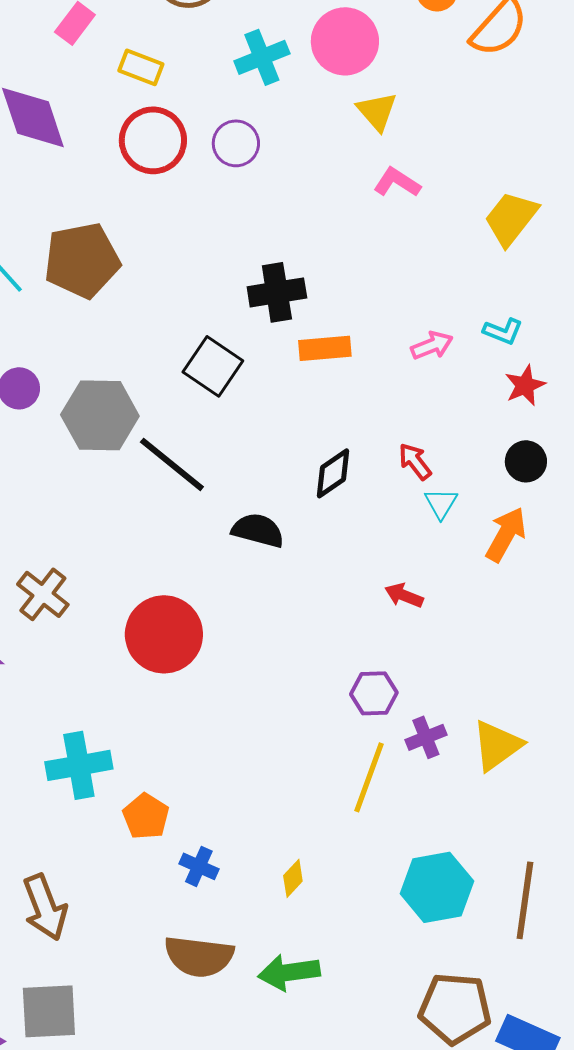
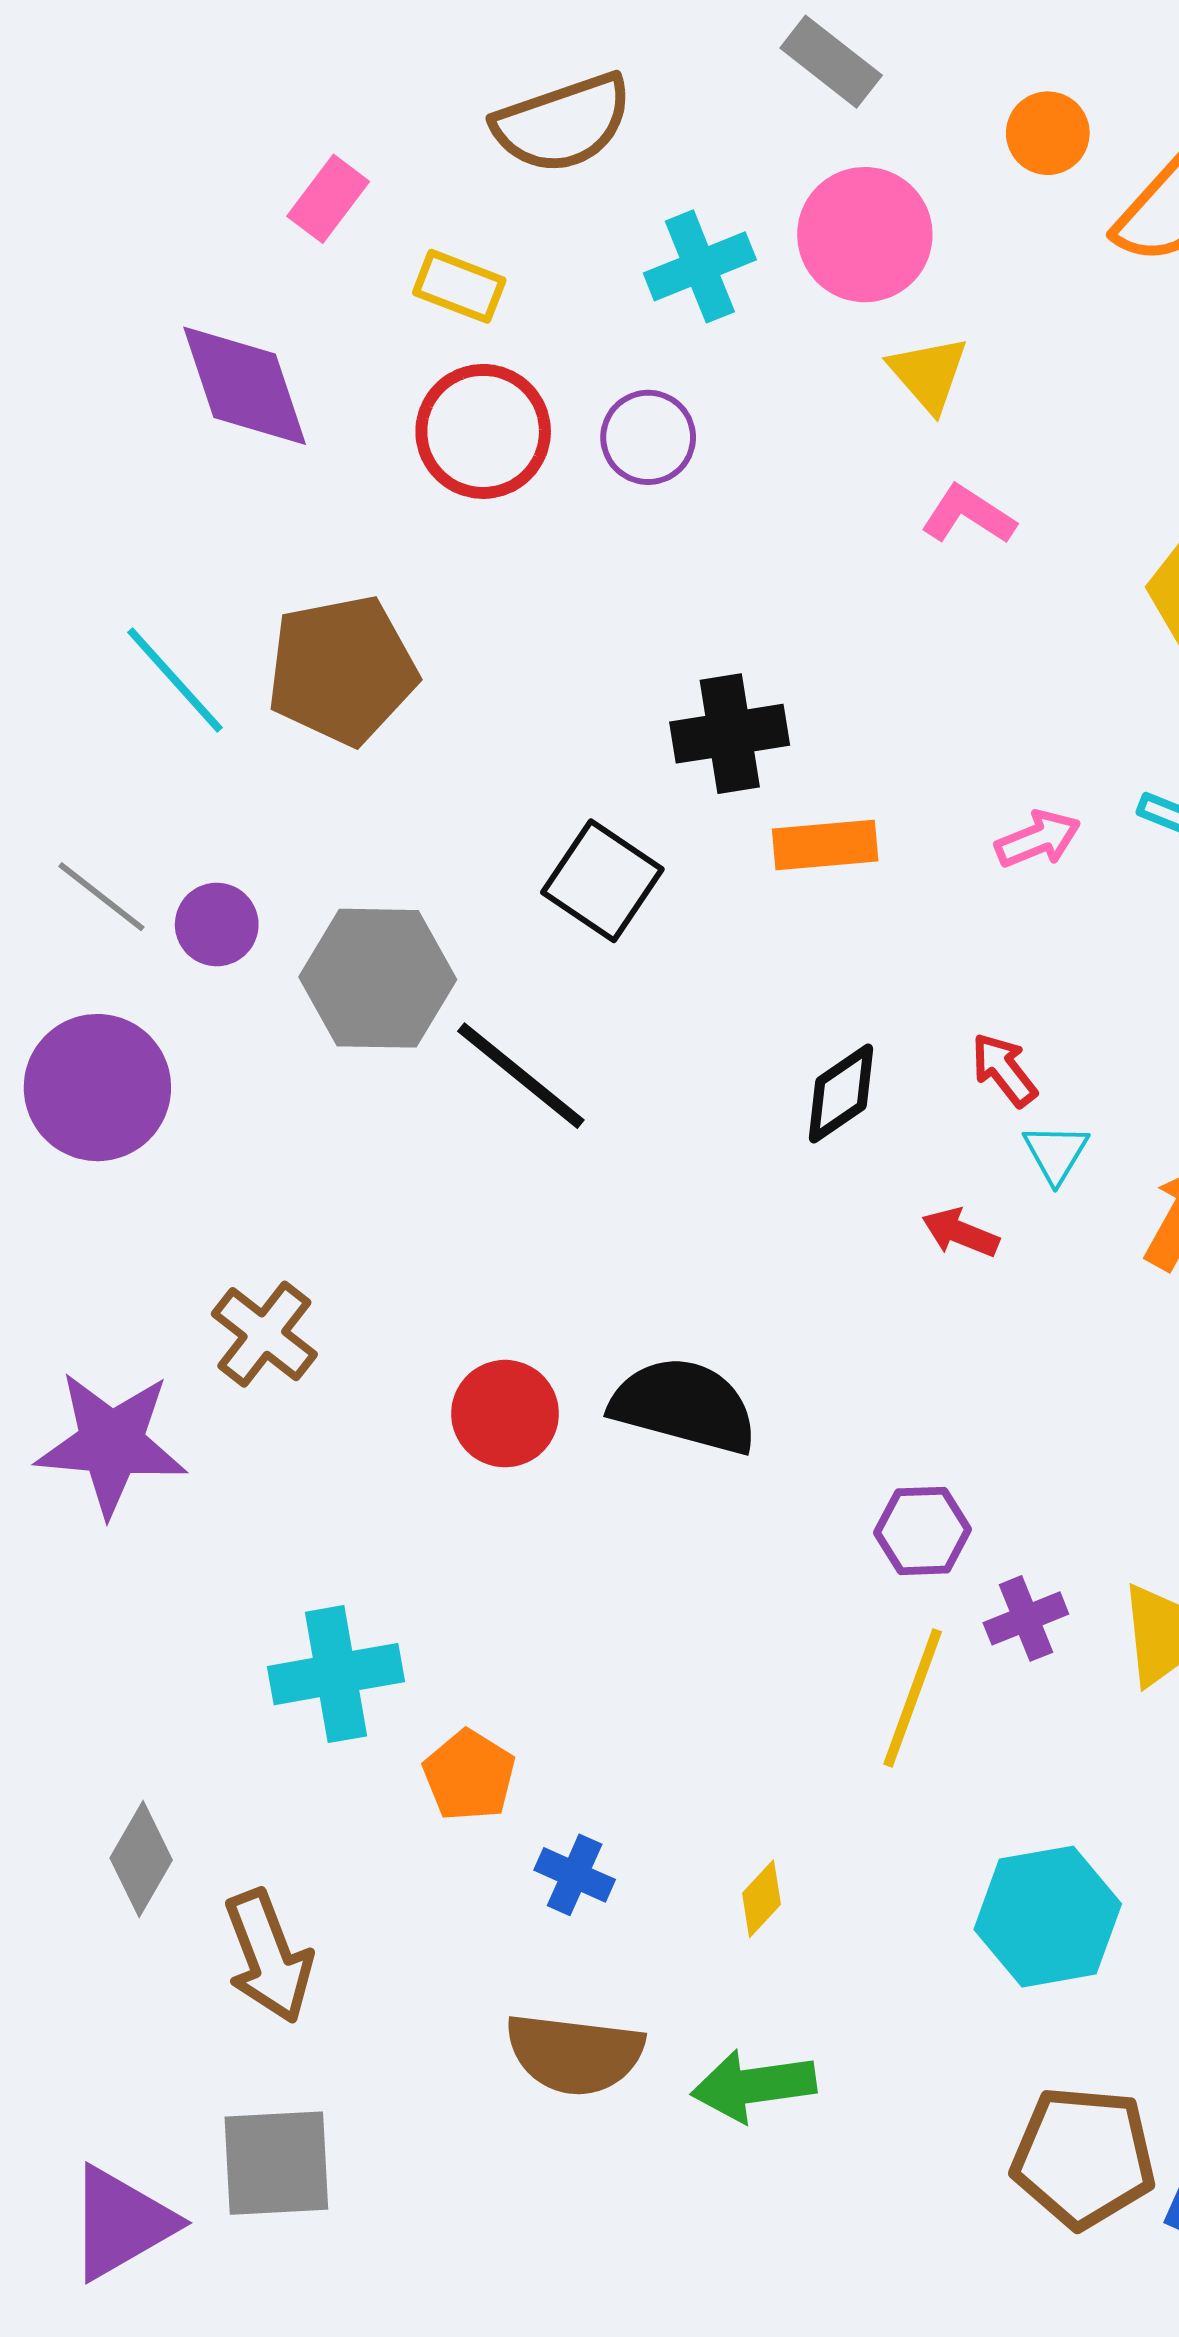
black semicircle: (258, 530) -> (684, 1406), moved, size x1.4
red arrow: (404, 595) -> (960, 1233), moved
red circle: (164, 634) -> (505, 1414), size x0.7

